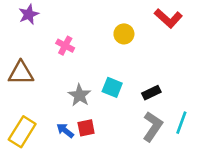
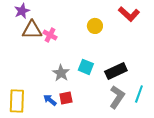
brown triangle: (21, 73) -> (32, 30), moved
black rectangle: (151, 93) -> (116, 71), size x1.5
yellow rectangle: (22, 132) -> (17, 101), turned -30

